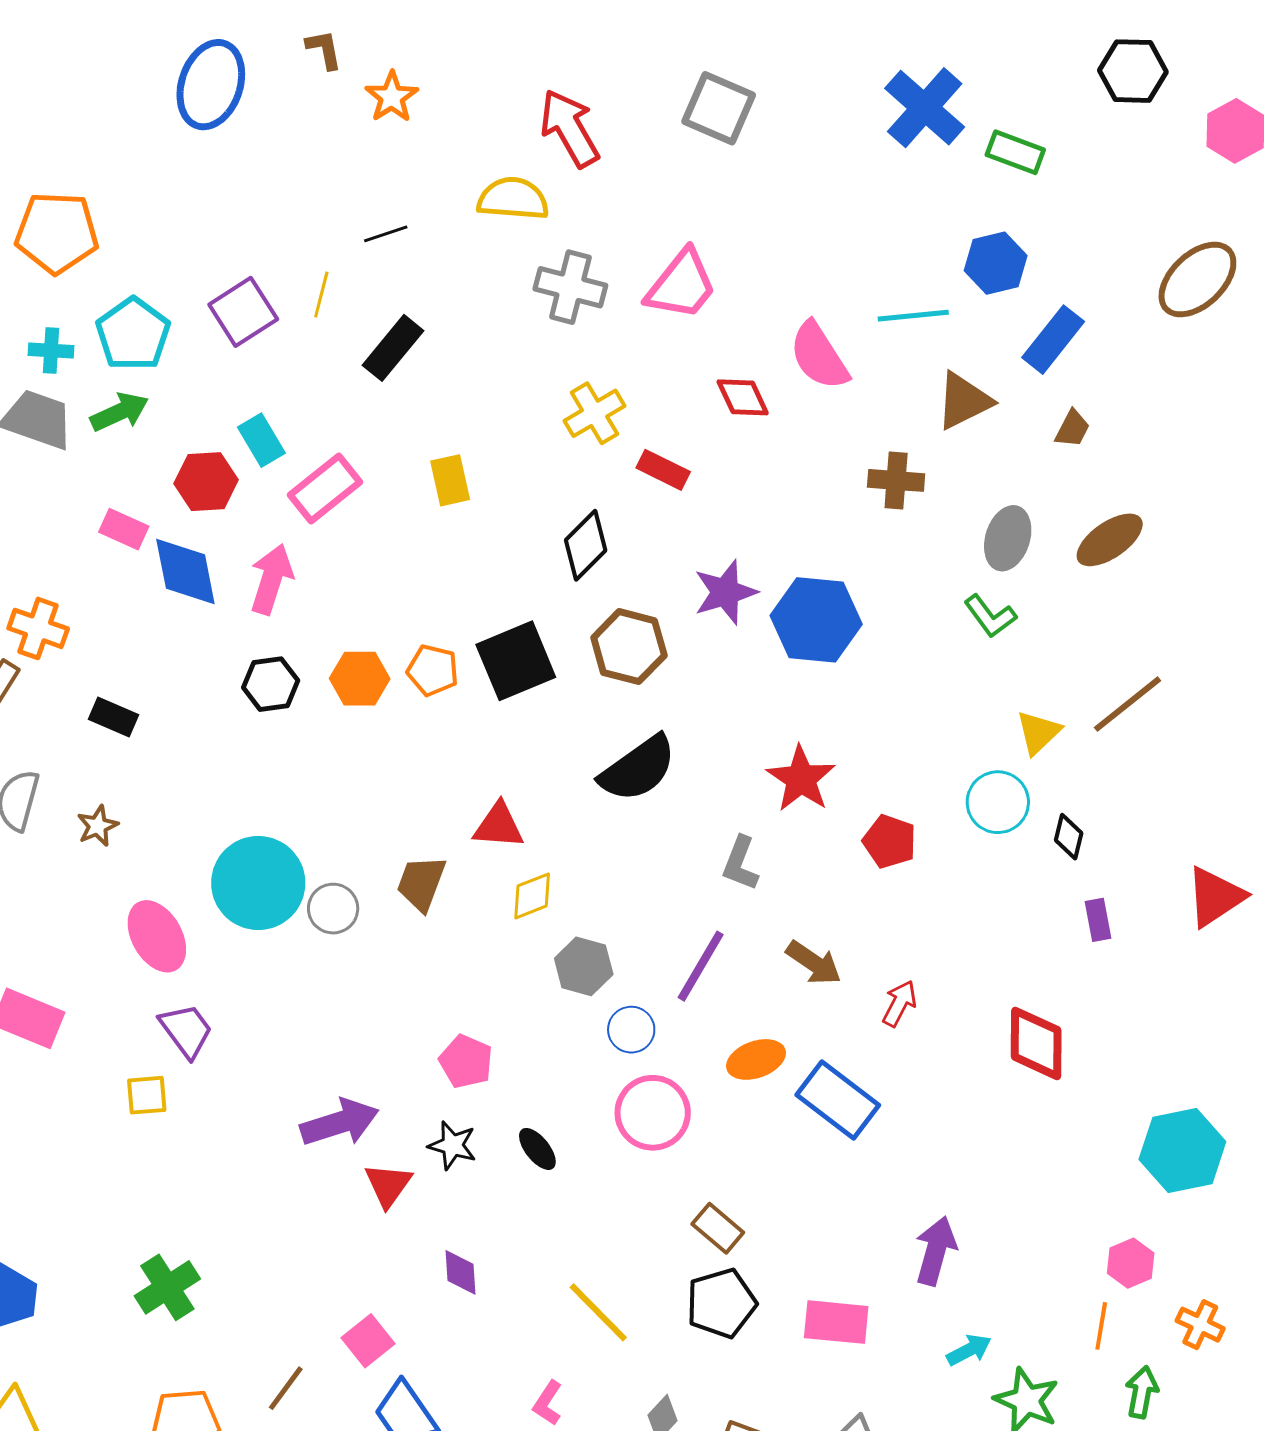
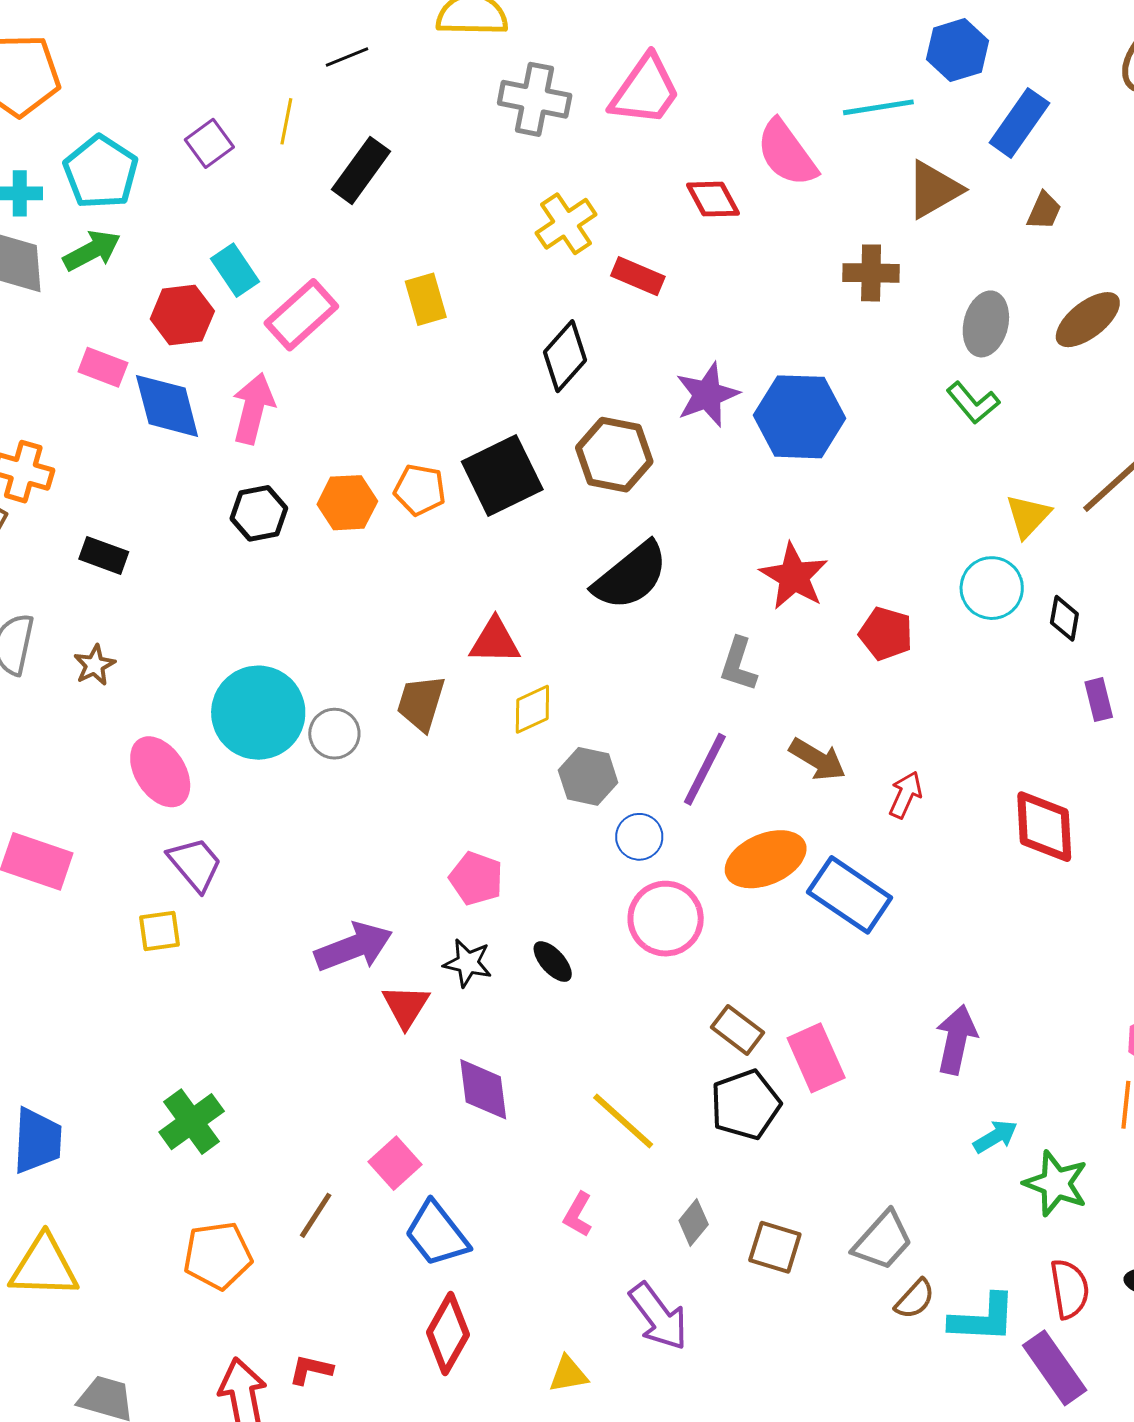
purple square: (243, 312) -> (209, 143), size x0.7
orange ellipse: (756, 1059) -> (766, 859), size x1.4
purple diamond: (461, 1272) -> (483, 1089), size x1.4
pink rectangle: (836, 1322) -> (816, 1058), moved, turned 64

